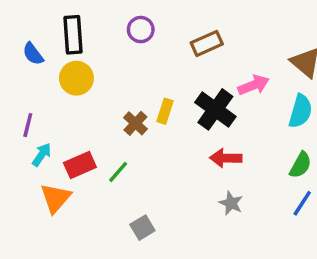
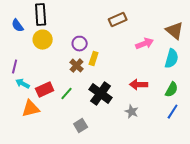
purple circle: (141, 30) -> (80, 44), moved
black cross: (215, 109) -> (101, 94), moved
cyan arrow: (42, 155) -> (23, 84), turned -96
red arrow: (226, 158) -> (139, 85), moved
orange triangle: (56, 198) -> (31, 109), turned 36

